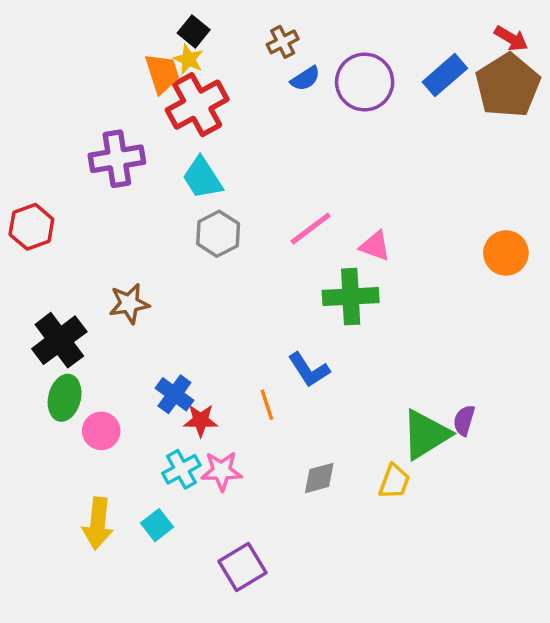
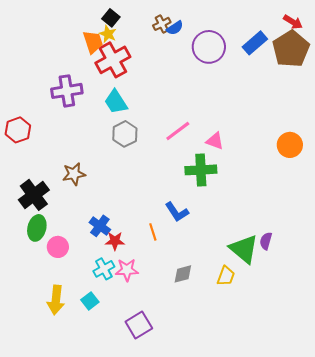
blue semicircle: (305, 79) -> (175, 28), moved
green triangle: (426, 434) -> (244, 249), turned -48

